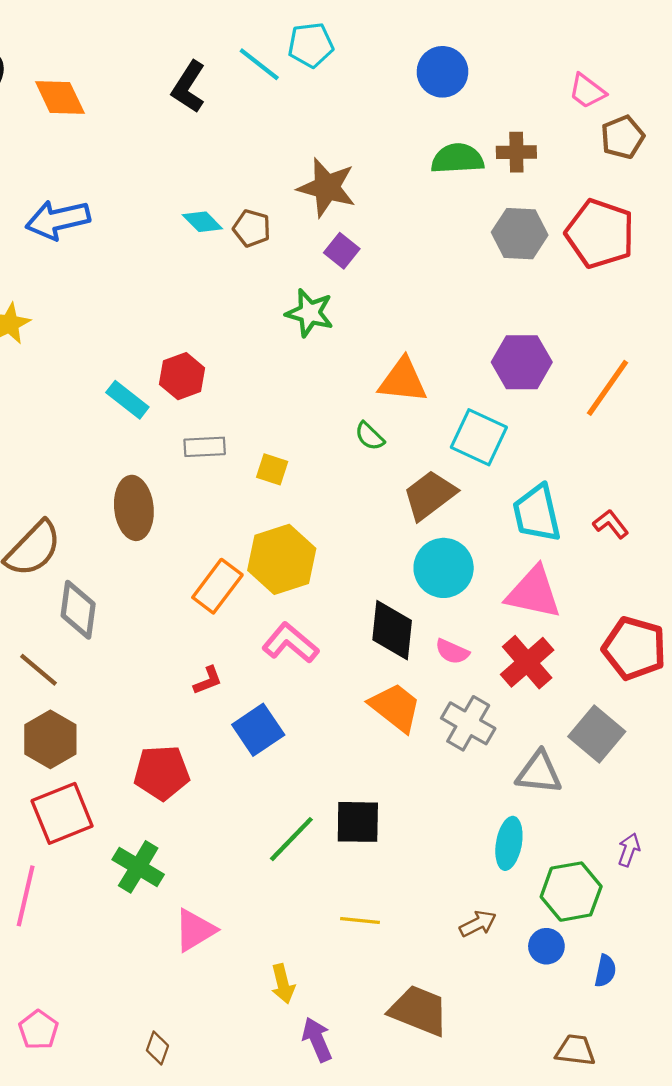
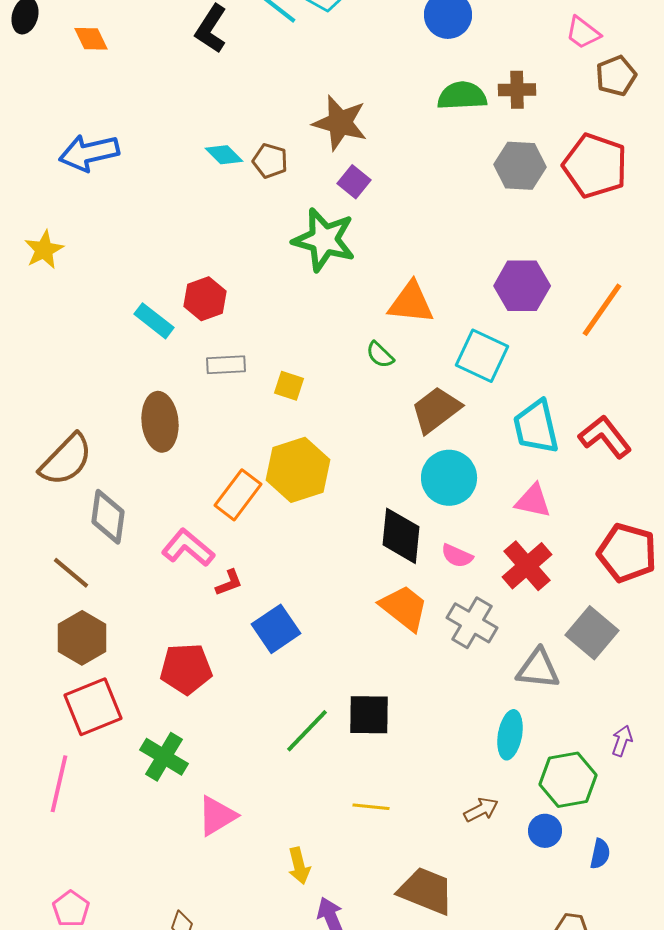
orange diamond: (60, 98) -> (91, 39), size x0.7
green star: (310, 313) -> (324, 240), size x1.4
red L-shape: (611, 524) -> (605, 437), size x1.6
pink triangle: (534, 593) -> (533, 501), size x0.7
pink L-shape: (290, 643) -> (188, 548), moved

